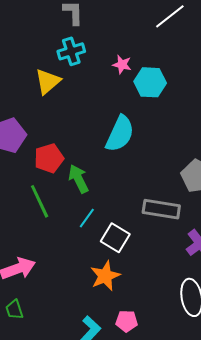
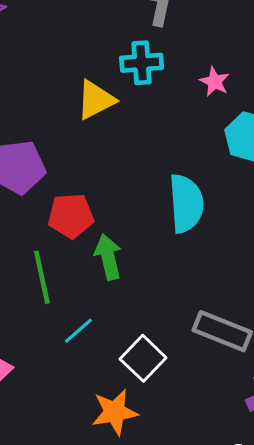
pink star: (122, 65) -> (215, 82), moved
cyan semicircle: (120, 134) -> (186, 203), turned -42
cyan line: (87, 218) -> (78, 331), moved

